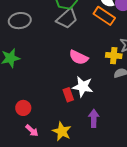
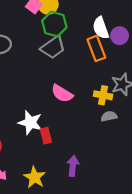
orange rectangle: (104, 16) -> (96, 48), turned 30
white star: (83, 87) -> (30, 123), moved

